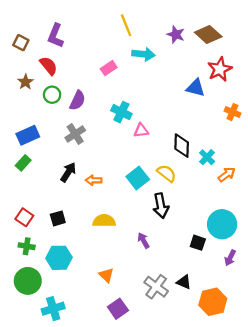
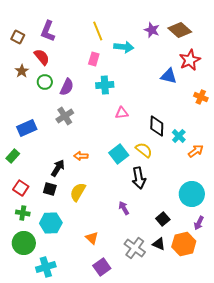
yellow line: (126, 25) -> (98, 31), moved
pink rectangle: (109, 68) -> (94, 59), turned -40
cyan cross: (121, 112) -> (105, 85), moved, turned -30
blue rectangle: (28, 135) -> (27, 128), moved
green rectangle: (23, 163) -> (13, 156), moved
black arrow: (68, 172) -> (58, 168), moved
black square: (58, 218) -> (50, 189), turned 32
yellow semicircle: (104, 221) -> (78, 192), moved, turned -60
black square: (198, 243) -> (163, 219), moved, turned 32
orange hexagon: (213, 302) -> (184, 244), moved

